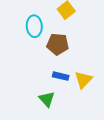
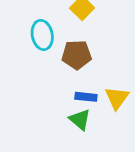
green triangle: (47, 99) -> (80, 120), moved

